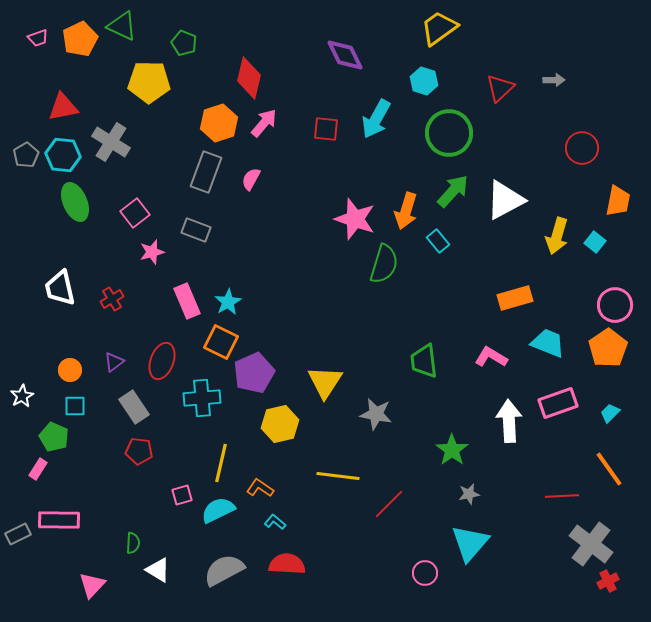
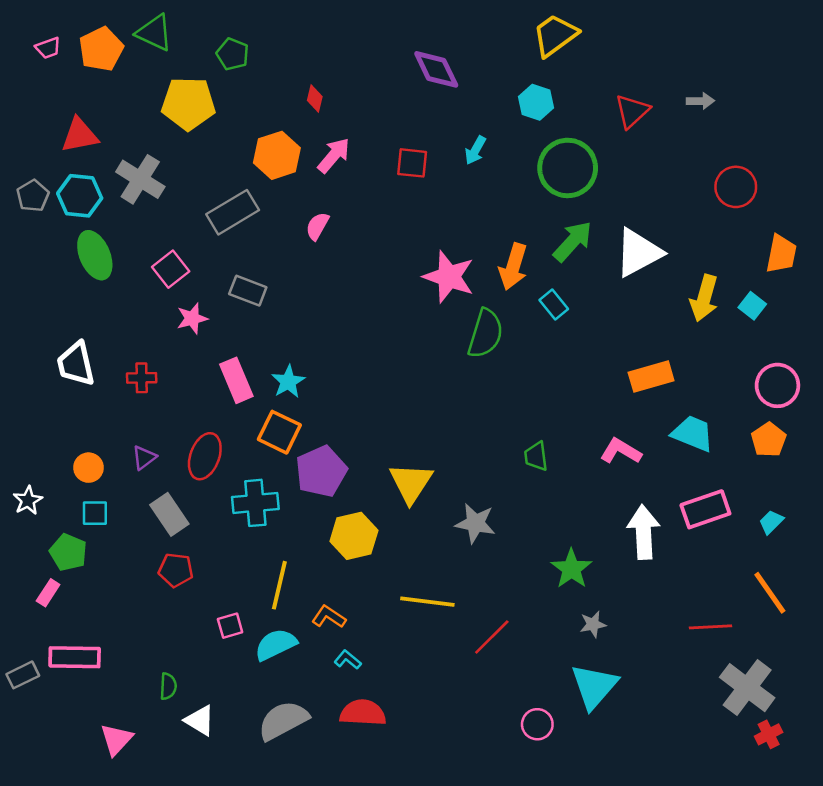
red diamond: (249, 78) -> (315, 98), size x0.5
cyan arrow: (376, 119) -> (475, 150), size x0.6
gray rectangle: (206, 172) -> (233, 212), moved, turned 39
red cross: (112, 299) -> (142, 378), turned 30
orange pentagon: (608, 348) -> (769, 440), size x0.7
green trapezoid: (424, 361) -> (536, 456), size x0.7

